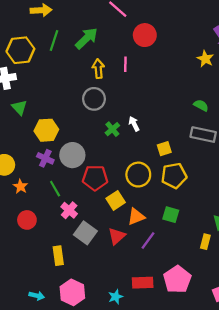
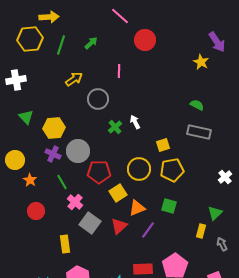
green arrow: (86, 38) -> (91, 43), size x0.6
yellow hexagon: (20, 50) -> (30, 39), moved
pink line: (125, 64) -> (119, 71), moved
yellow arrow: (98, 69) -> (74, 79), moved, turned 60
green triangle: (19, 108) -> (26, 117), moved

